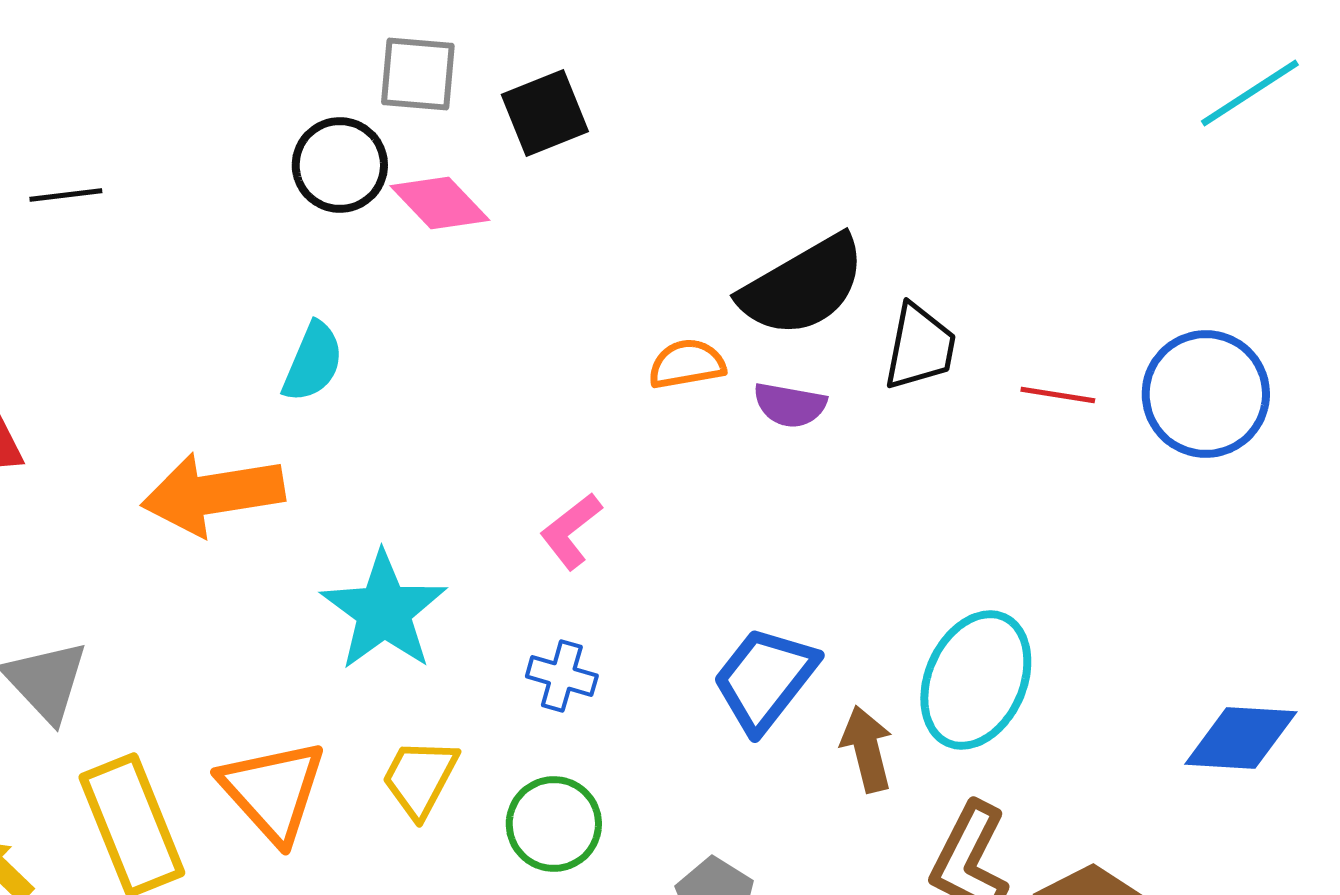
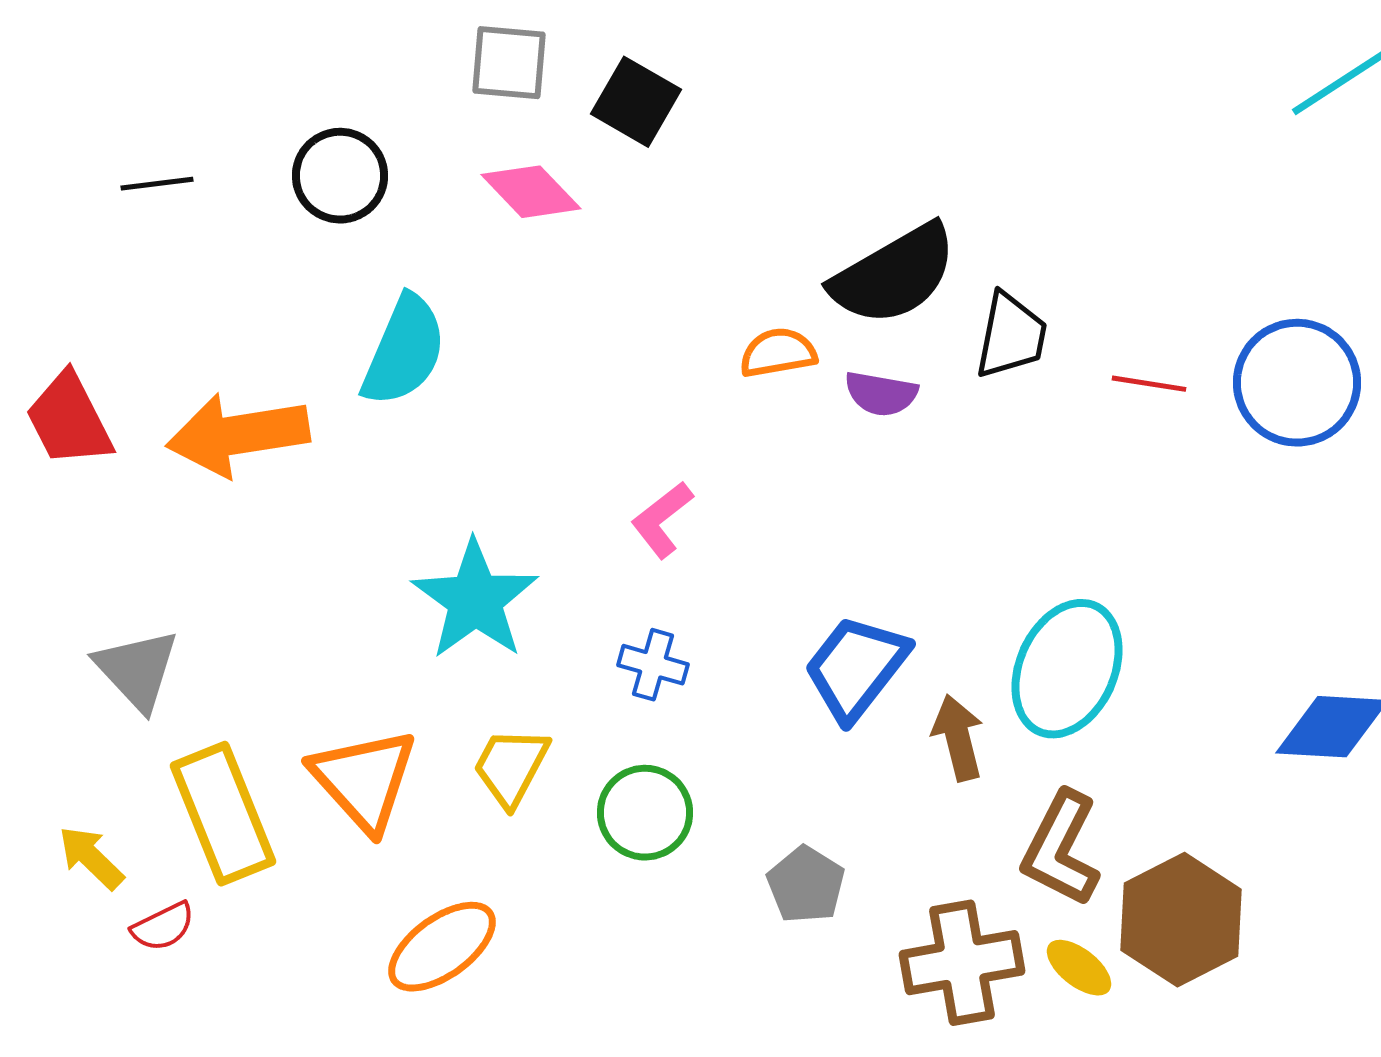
black square: (545, 113) -> (636, 102), turned -38
black circle: (340, 165) -> (340, 176), moved
cyan semicircle: (313, 362) -> (404, 351), size x1.4
orange arrow: (213, 494) -> (238, 435), moved

